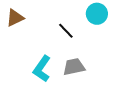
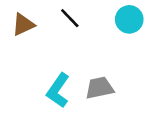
black line: (66, 31) -> (70, 18), moved

